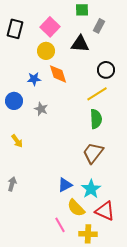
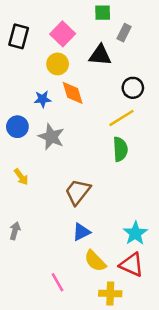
gray star: (41, 109) -> (51, 137), size x1.5
brown trapezoid: (93, 153) -> (78, 192), moved
cyan star: (91, 189) -> (135, 233), moved
pink line: (60, 225) -> (58, 282), moved

